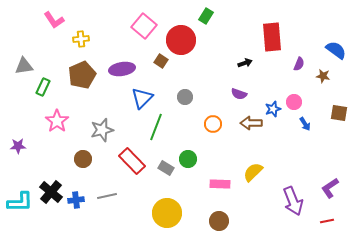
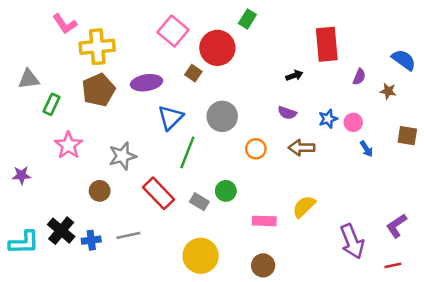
yellow cross: (81, 39) -> (97, 47), size x1.8
gray circle: (185, 97) -> (222, 116), size x1.6
blue star: (273, 109) -> (328, 119), moved

